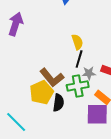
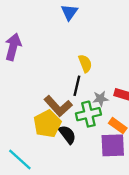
black line: (79, 59) -> (77, 86), moved
black semicircle: (58, 103) -> (67, 135), turned -42

